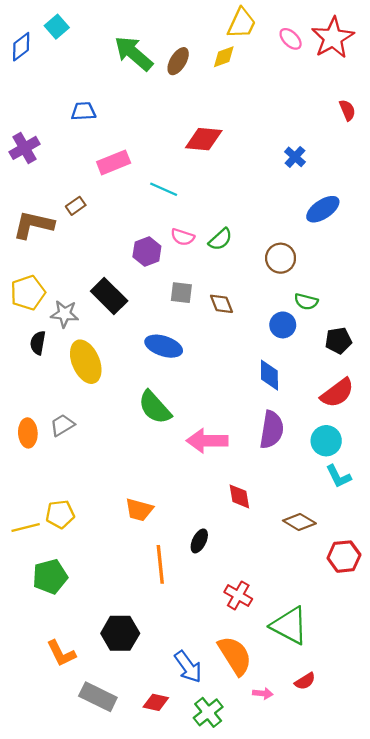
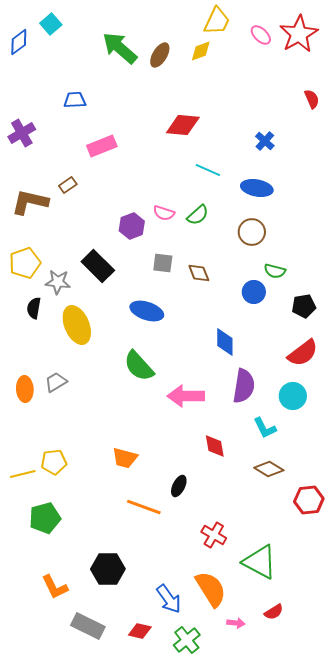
cyan line: (164, 189) -> (208, 170), moved
blue ellipse: (323, 209) -> (257, 188), moved, turned 44
blue diamond: (269, 375) -> (225, 342), moved
cyan L-shape: (338, 476) -> (265, 428), moved
orange line: (160, 564) -> (144, 507), turned -64

